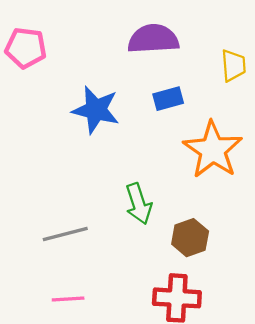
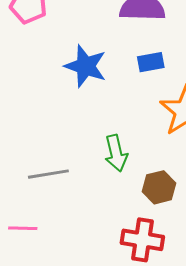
pink line: (68, 299) -> (23, 228), moved

